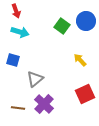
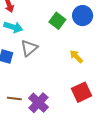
gray triangle: (35, 79) -> (29, 48), moved
brown line: (18, 108) -> (14, 98), moved

